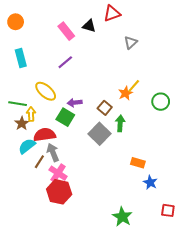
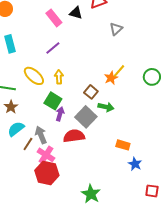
green circle: (161, 102) -> (152, 77), moved
purple arrow: (75, 103) -> (60, 114), moved, turned 112
yellow arrow: (31, 114) -> (59, 77), moved
green arrow: (120, 123) -> (106, 107), turned 98
red semicircle: (45, 135) -> (74, 136), moved
green star: (122, 217) -> (91, 194), moved

